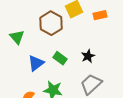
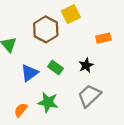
orange rectangle: (100, 15) -> (103, 38), moved

